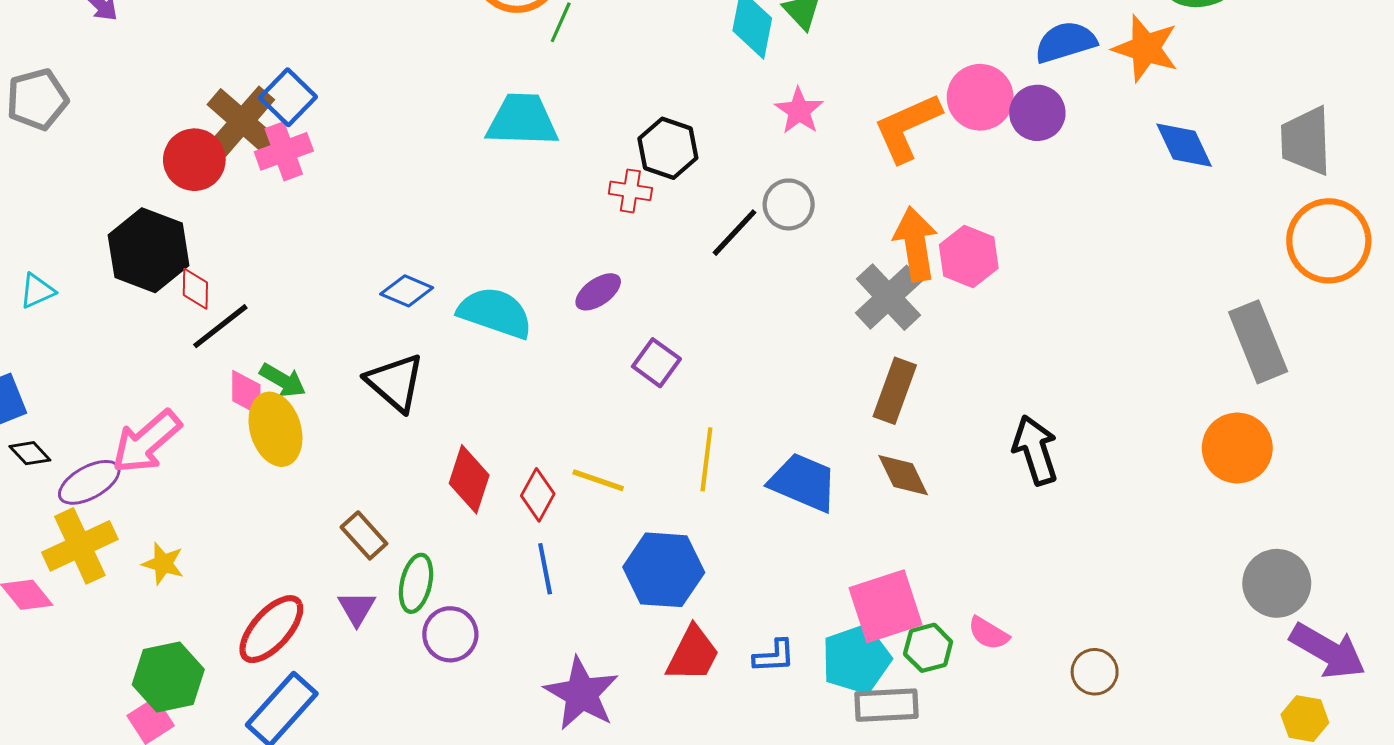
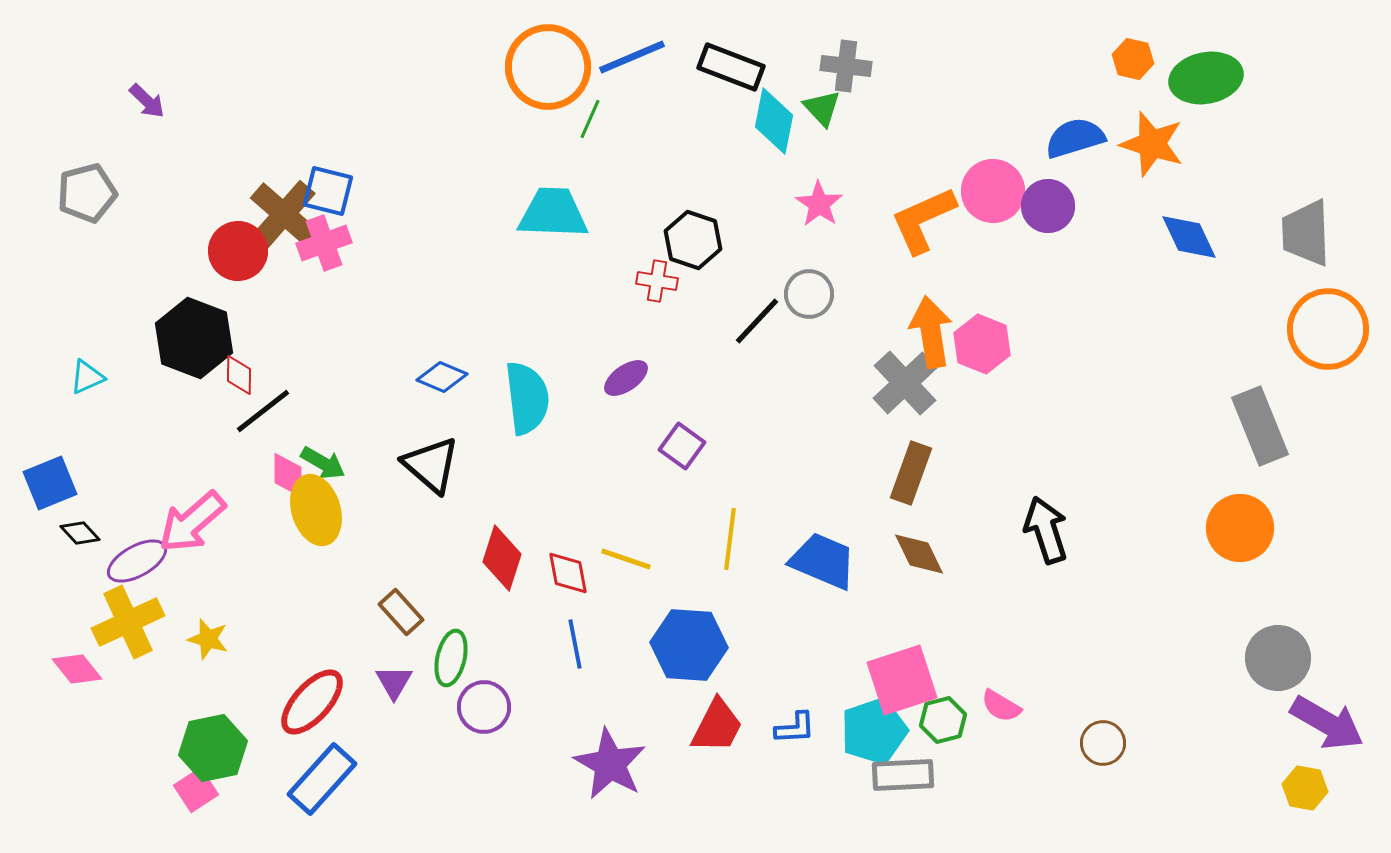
blue square: (288, 97) -> (328, 191), turned -30
cyan semicircle: (495, 313) -> (527, 398), turned 64
red diamond: (538, 495) -> (568, 573), turned -39

